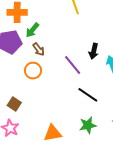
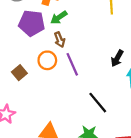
purple line: (73, 65) -> (72, 64), moved
brown square: (14, 104) -> (19, 73), moved

